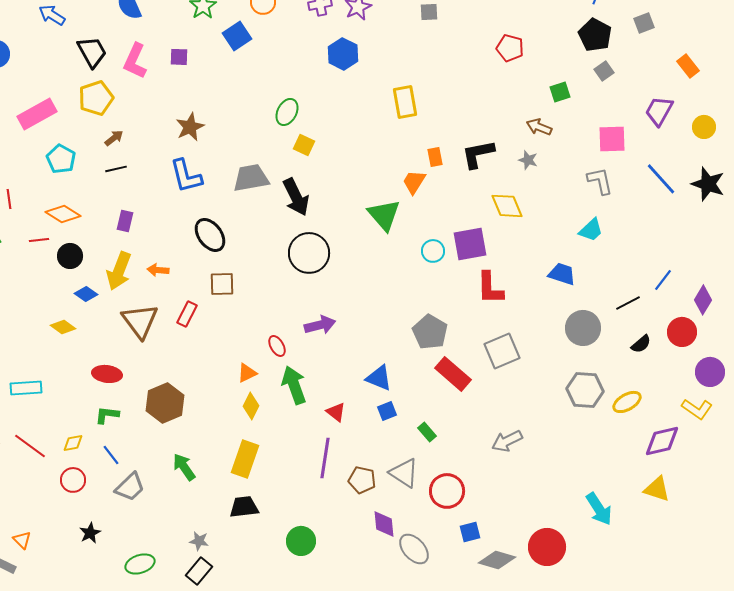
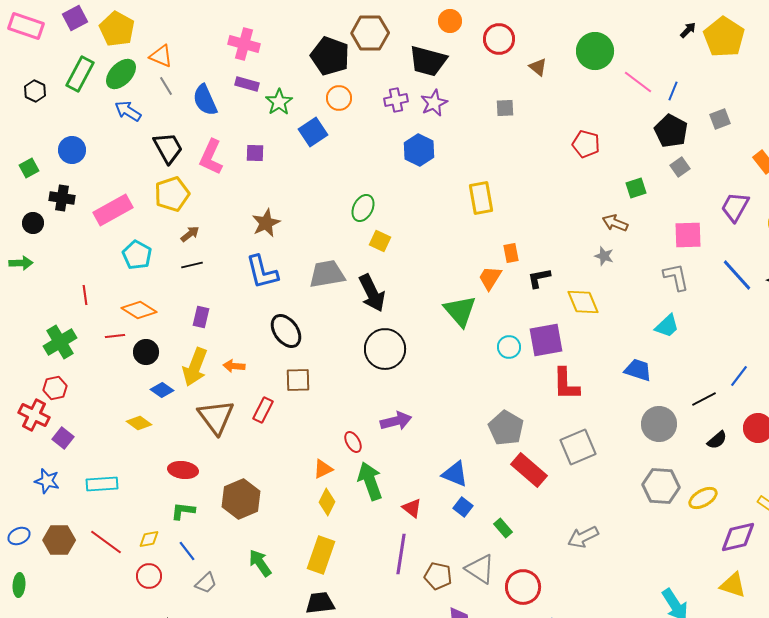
black L-shape: (478, 154) -> (539, 278), moved, size x0.7
blue square: (387, 411) -> (463, 507), turned -30
gray trapezoid: (130, 487) -> (206, 583), size x0.7

